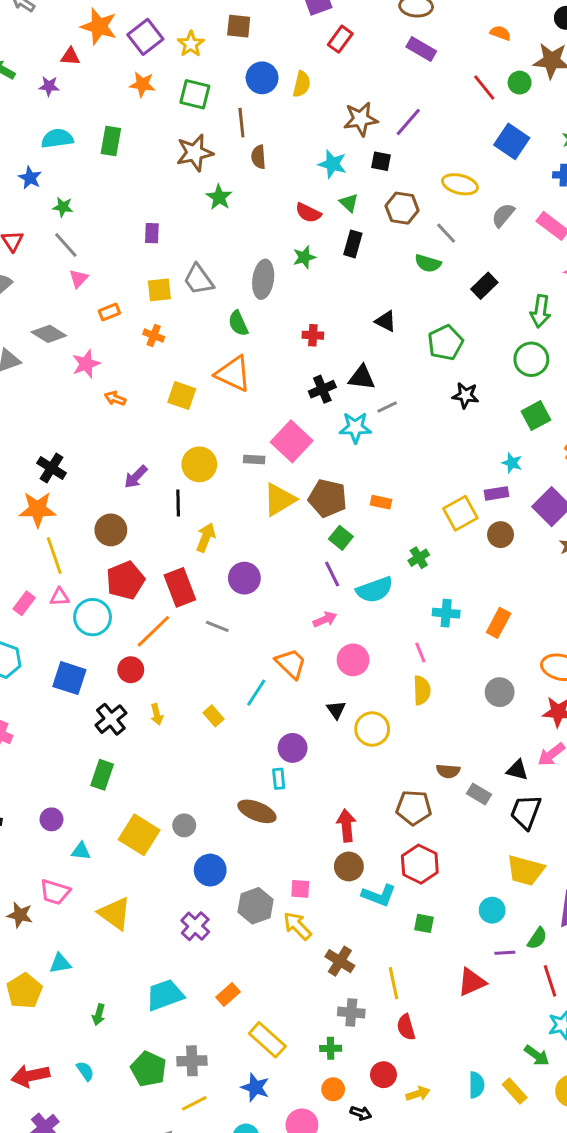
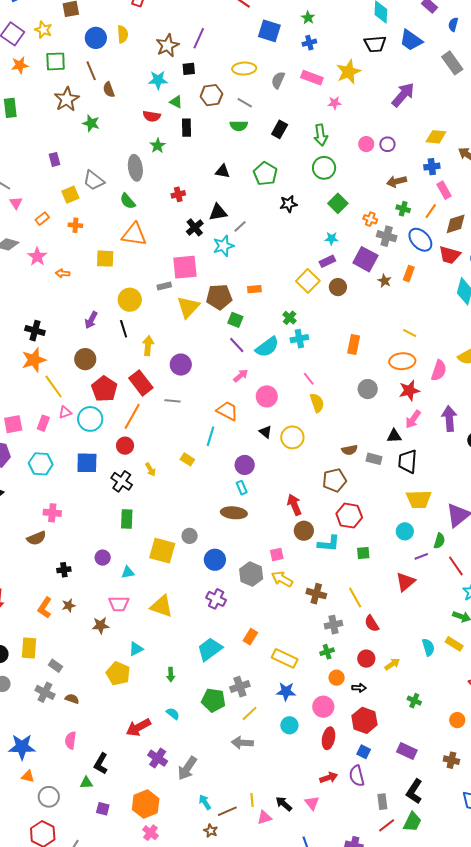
pink square: (292, 441) -> (185, 267), turned -32
cyan cross: (446, 613) -> (299, 339), moved

